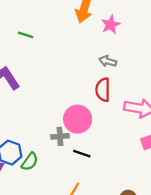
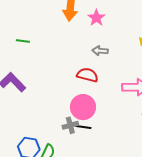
red semicircle: (103, 90) -> (87, 75), moved, turned 115
black line: (82, 154) -> (83, 127), moved

